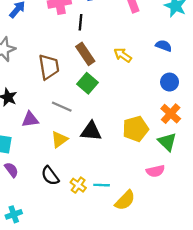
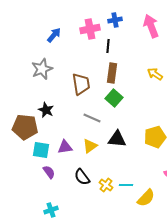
brown rectangle: (85, 54) -> (112, 73), turned 42
yellow arrow: (123, 55) -> (155, 74), moved
purple triangle: (30, 120) -> (65, 147), moved

